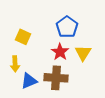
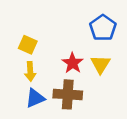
blue pentagon: (67, 27) -> (103, 28), moved
yellow arrow: (15, 64) -> (30, 71), moved

